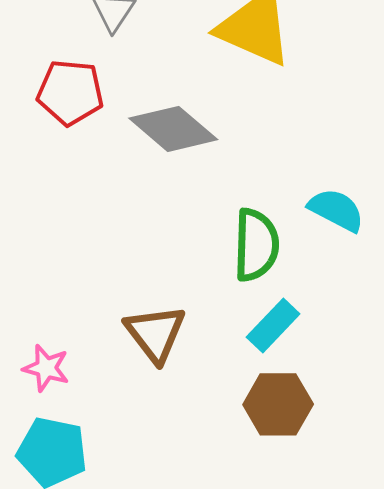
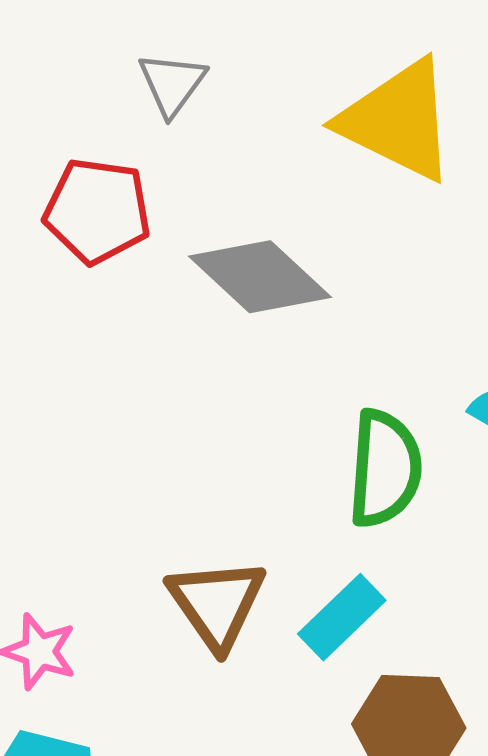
cyan rectangle: (273, 326) -> (342, 617), moved

